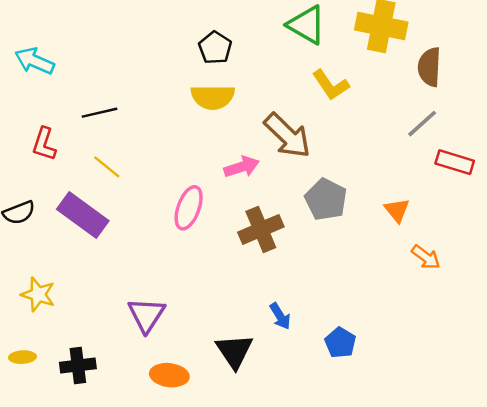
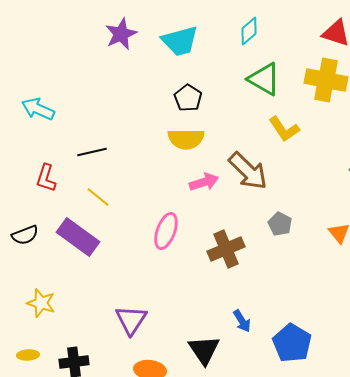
pink arrow: (242, 167) -> (204, 182), moved
gray pentagon: (326, 199) -> (280, 224), size x0.7
blue pentagon: (340, 343) -> (292, 343), size x1.5

